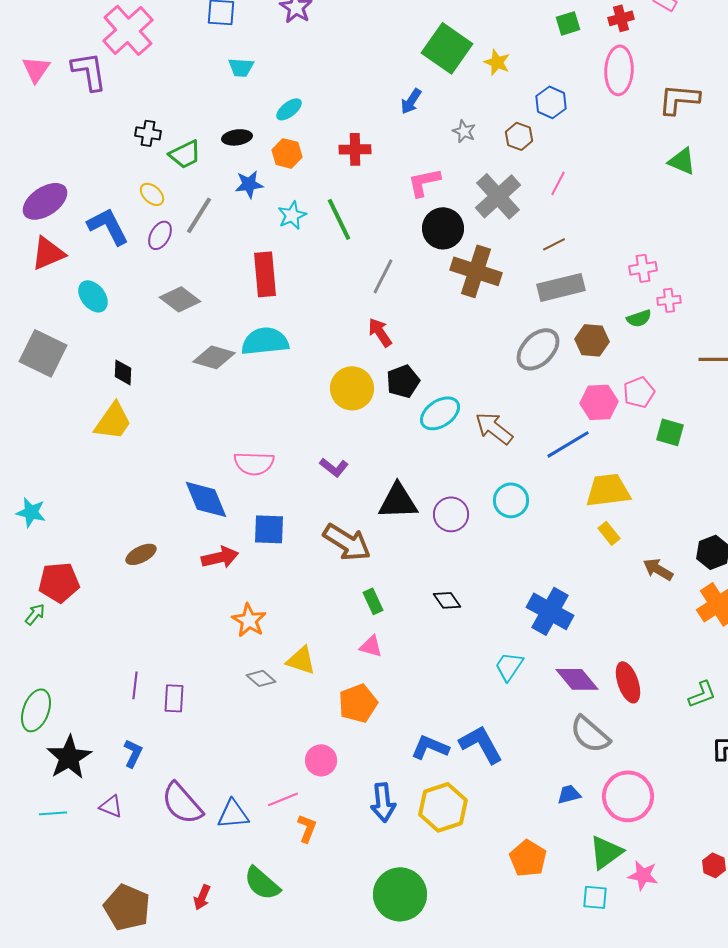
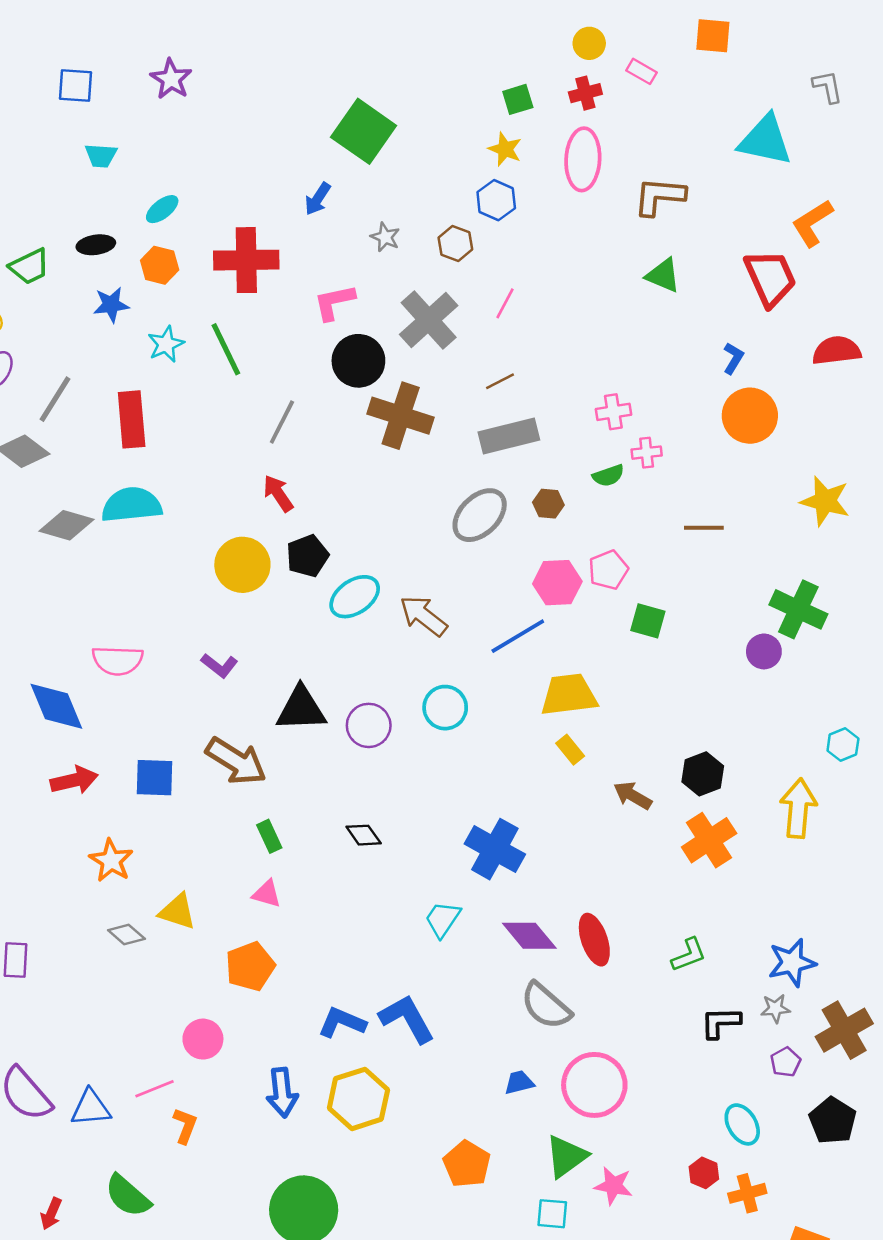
yellow star: (497, 62) -> (505, 149), moved
red cross: (355, 149) -> (246, 260), size x1.6
gray line: (199, 215) -> (55, 399), moved
brown hexagon: (592, 340) -> (548, 504), size x0.7
blue square: (269, 529) -> (154, 778), moved

